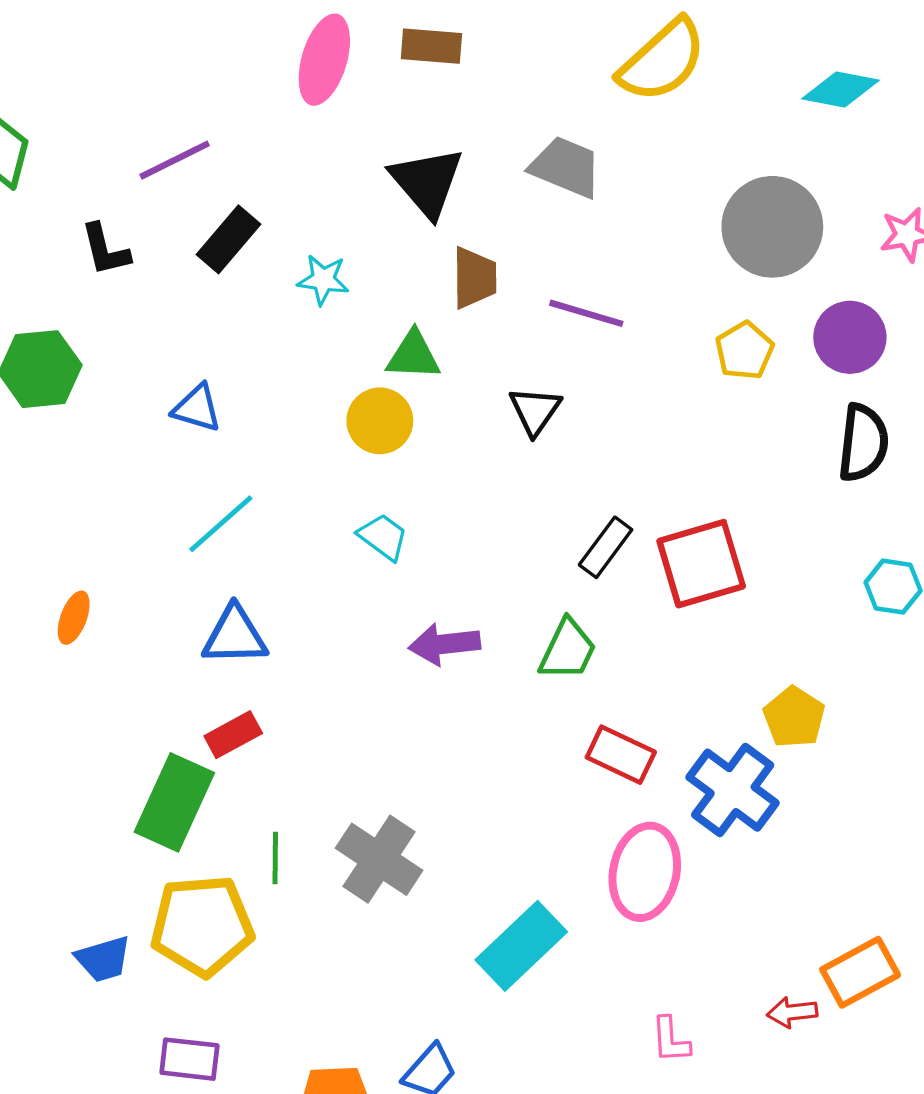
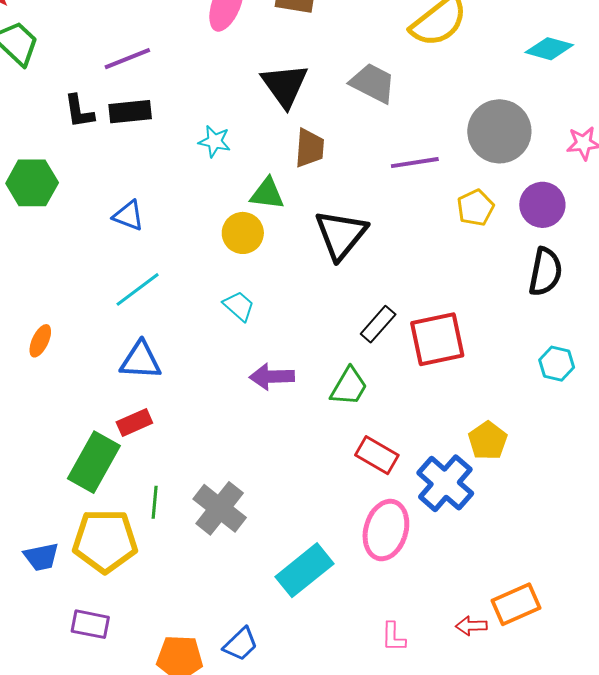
black rectangle: (228, 239) -> (130, 112), moved, turned 39
purple line: (586, 313) -> (415, 163), moved, turned -30
black triangle: (535, 411) -> (341, 235), size x1.6

